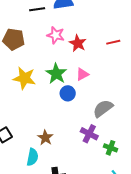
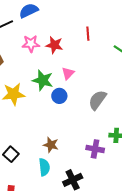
red line: (113, 42) -> (88, 34), turned -64
purple cross: (89, 134) -> (95, 149), moved

